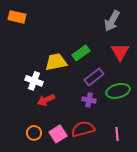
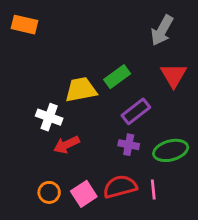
green ellipse: (118, 91) -> (171, 150), moved
pink line: (117, 134) -> (153, 190), moved

